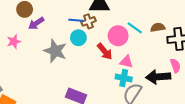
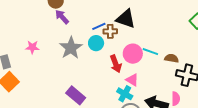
blue line: (76, 20) -> (99, 26), turned -48
purple arrow: (36, 23) -> (62, 17), turned 63
cyan line: (135, 28) -> (150, 52), turned -35
pink star: (14, 42) -> (32, 47), moved

